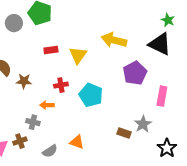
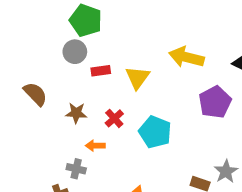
gray circle: (14, 23) -> (75, 52), moved
brown star: (24, 81) -> (76, 113), moved
red cross: (61, 85) -> (114, 118), turned -32

